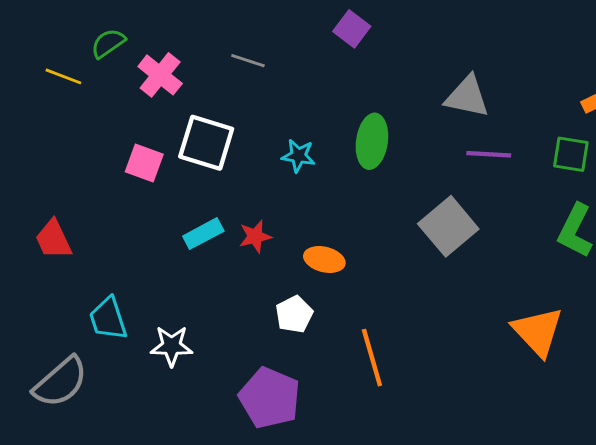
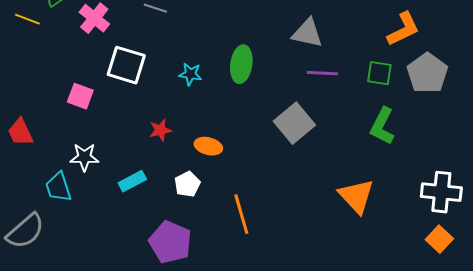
pink square: (144, 163) -> (80, 96), moved
cyan rectangle: (203, 234) -> (132, 181), moved
white star: (172, 346) -> (84, 157), moved

